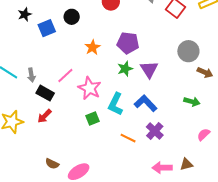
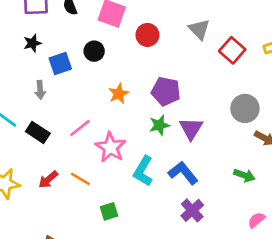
gray arrow: (31, 75) -> (40, 90), moved
black rectangle: (45, 93) -> (38, 132), moved
green square: (92, 119) -> (109, 211), moved
orange line: (128, 138) -> (80, 179), moved

